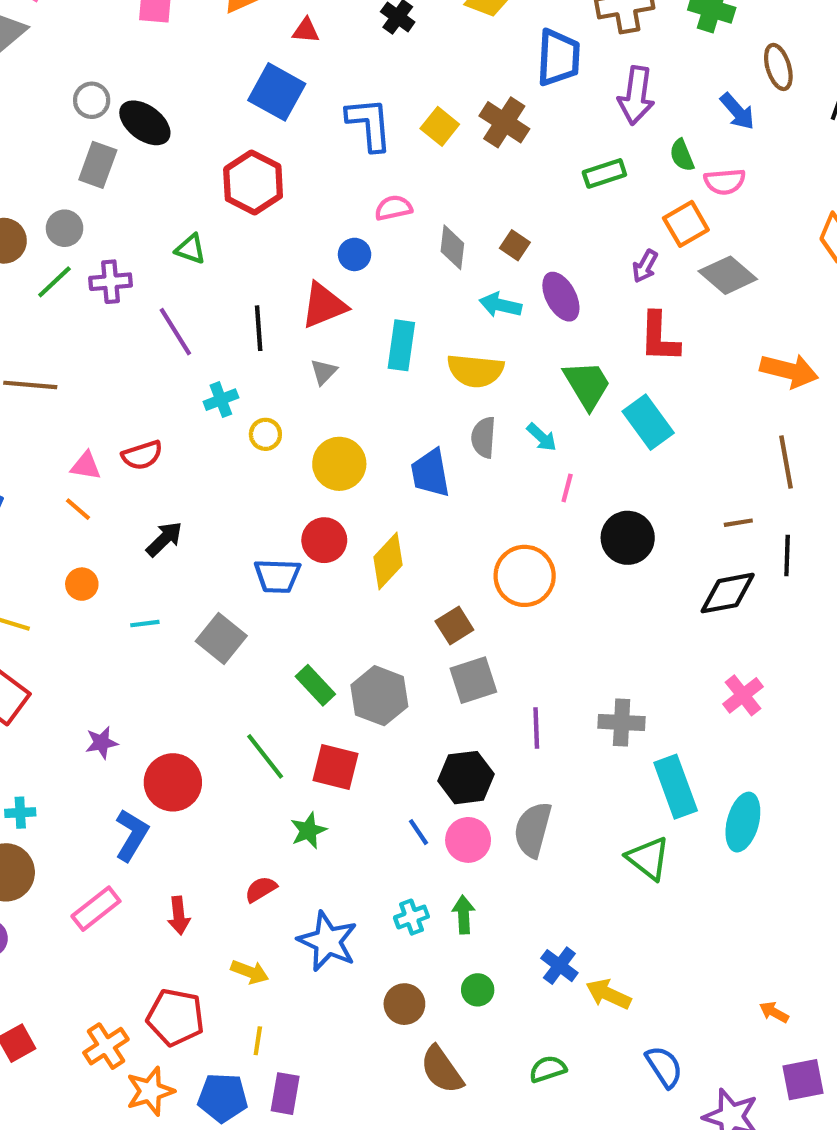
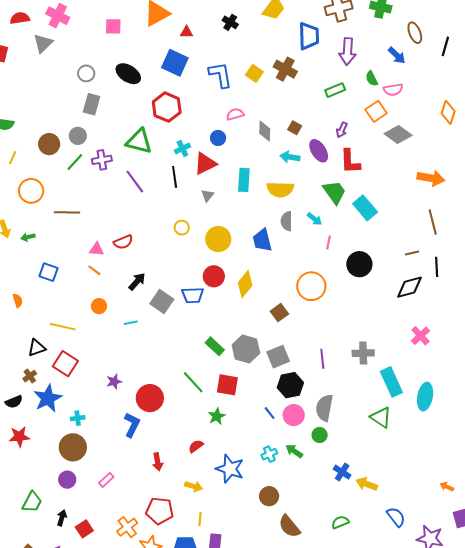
black ellipse: (145, 123) -> (128, 74), moved
green triangle: (191, 249) -> (139, 141), size x1.8
purple arrow: (645, 266) -> (342, 130), moved
red L-shape: (659, 337) -> (350, 161), moved
cyan cross: (221, 400) -> (182, 148), moved
gray square: (221, 639) -> (162, 301), moved
gray square: (473, 680) -> (278, 357), moved
pink rectangle: (96, 909) -> (106, 480), moved, size x0.7
green arrow: (464, 915) -> (294, 451), turned -48
green circle: (478, 990) -> (320, 435), moved

